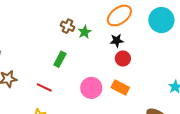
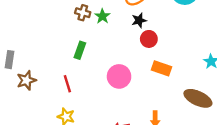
red line: (44, 87) -> (67, 84), turned 56
orange rectangle: (120, 88) -> (162, 68), moved

